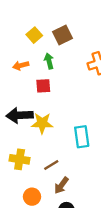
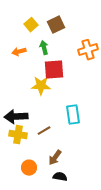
red square: (43, 86) -> (54, 70), moved, size x1.5
black arrow: (20, 115) -> (16, 117), moved
yellow star: (42, 123) -> (41, 86), moved
brown line: (51, 165) -> (44, 131), moved

